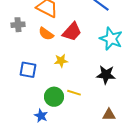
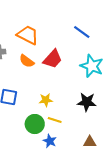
yellow star: (61, 61) -> (46, 100), moved
blue star: (41, 116) -> (50, 141), moved

